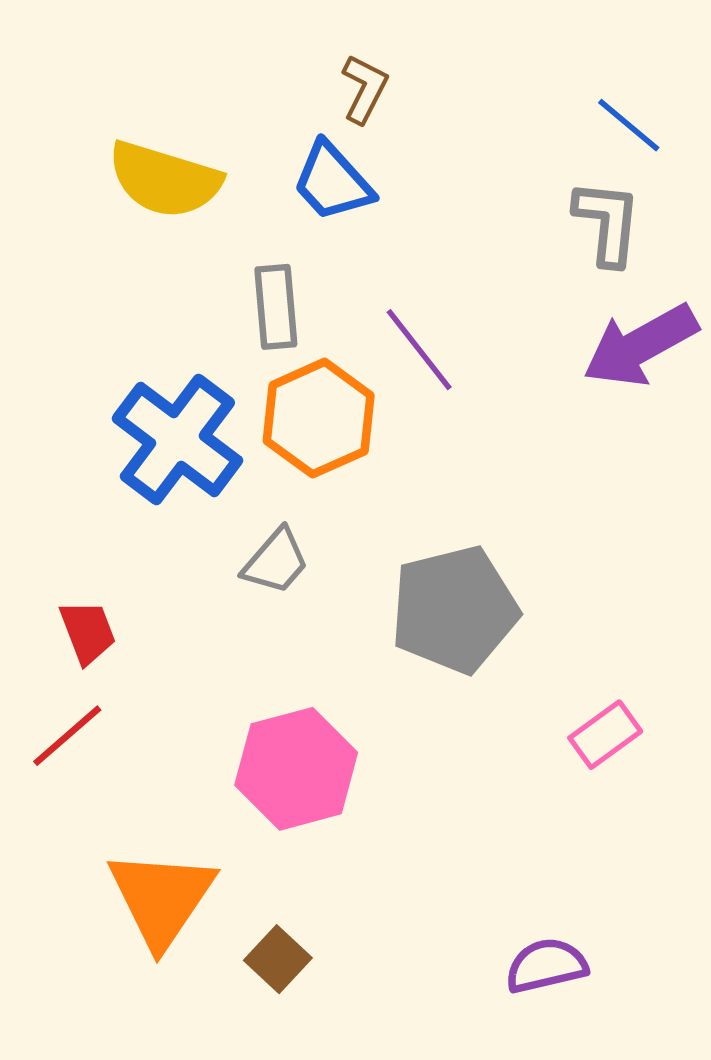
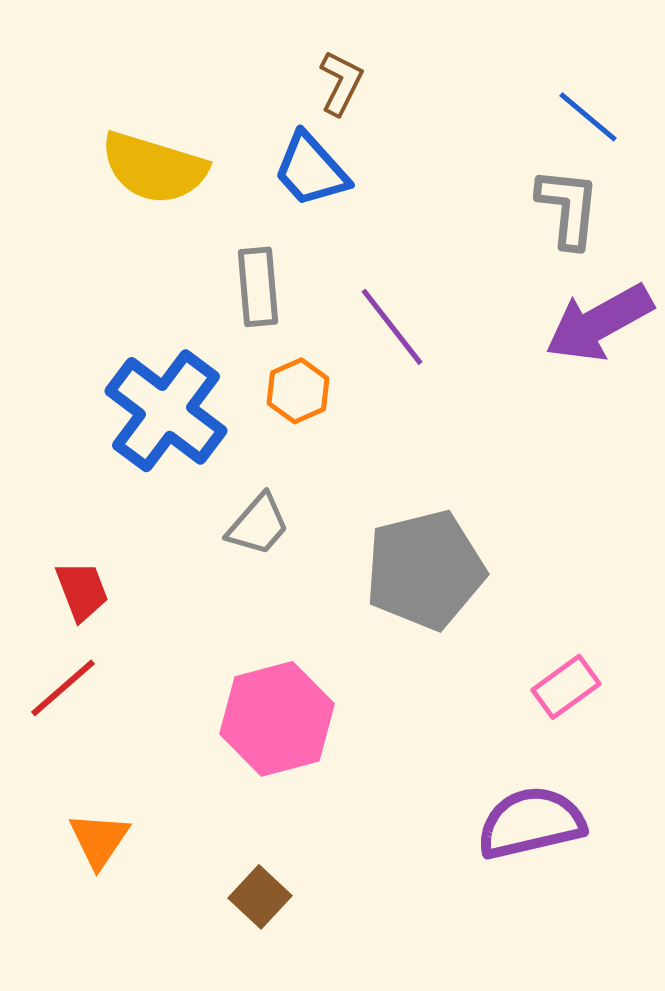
orange hexagon: (319, 418) -> (298, 391), size x0.6
orange triangle: (161, 898) -> (99, 840), moved, size x0.6
purple semicircle: (546, 966) -> (531, 823), moved, size x1.4

